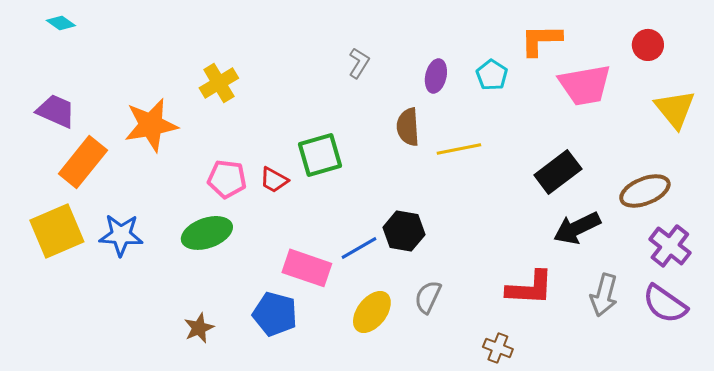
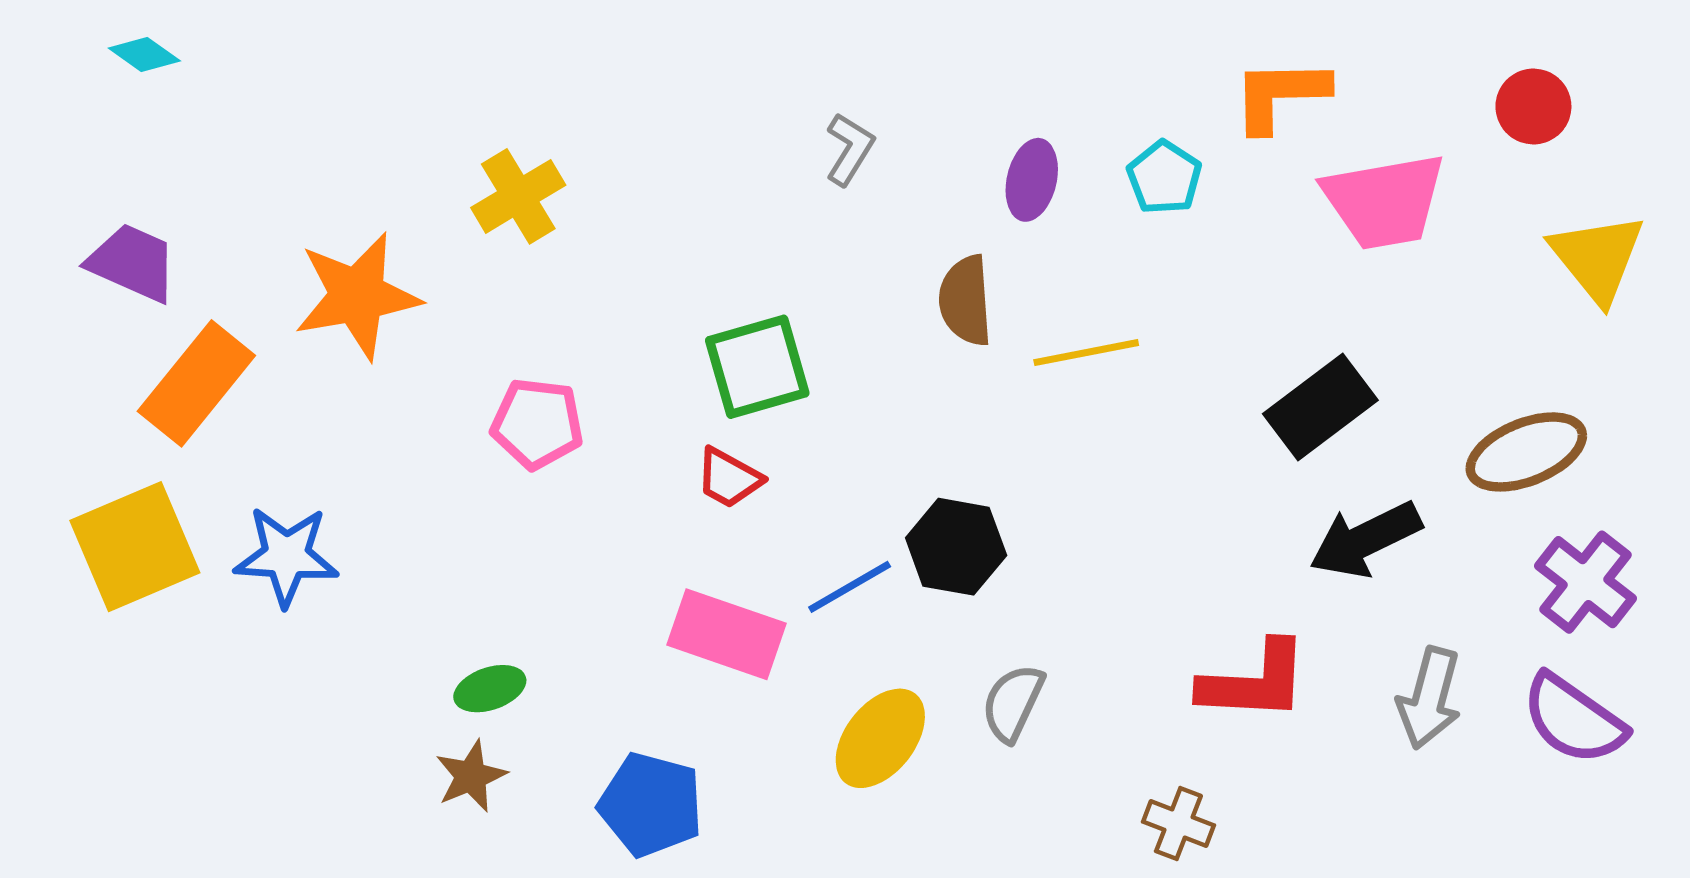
red trapezoid: (274, 180) -> (729, 478), moved
green ellipse: (207, 233) -> (490, 689), moved, size x0.6
blue pentagon: (275, 314) -> (651, 805), moved

